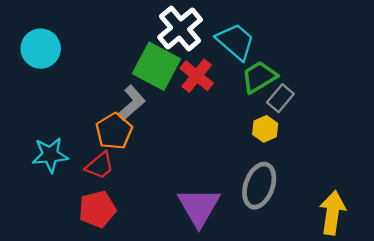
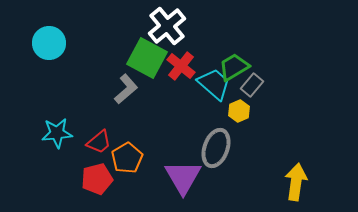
cyan trapezoid: (236, 41) -> (214, 84), moved
orange pentagon: (114, 131) -> (127, 158), moved
gray ellipse: (259, 186) -> (216, 148), moved

